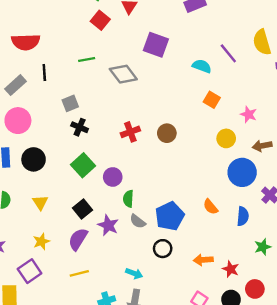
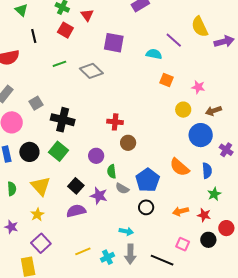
black line: (44, 72) -> (34, 36), moved
gray square: (70, 103) -> (36, 103), moved
black cross: (80, 127) -> (63, 120), size x1.6
red cross: (130, 132) -> (115, 122), moved, turned 35
brown circle: (167, 133) -> (128, 143), moved
green square: (83, 165) -> (59, 151), moved
yellow triangle: (40, 202) -> (41, 186), size x1.5
orange semicircle: (211, 207) -> (180, 167), size x1.5
purple semicircle: (78, 239) -> (76, 211), turned 54
yellow star: (41, 242) -> (37, 214), moved
green star: (263, 247) -> (214, 194), moved
yellow line: (79, 273) -> (83, 251), moved

